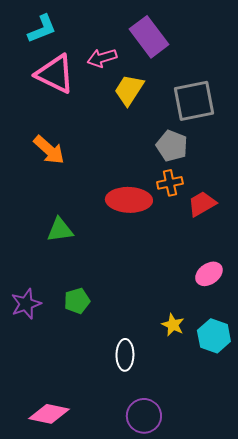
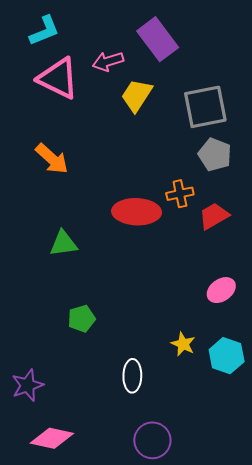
gray pentagon: (172, 146) -> (215, 155), moved
purple star: (26, 304) -> (28, 385), moved

